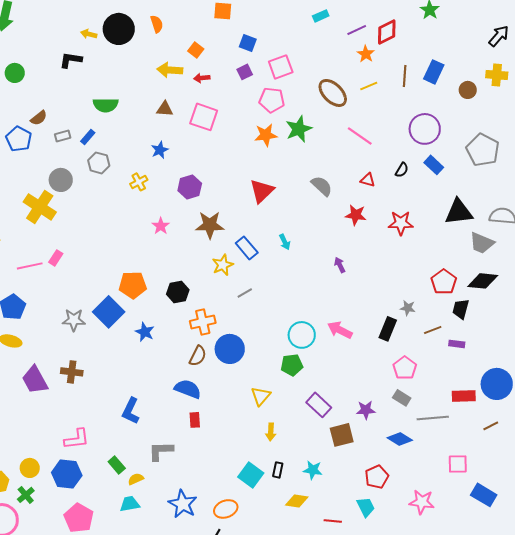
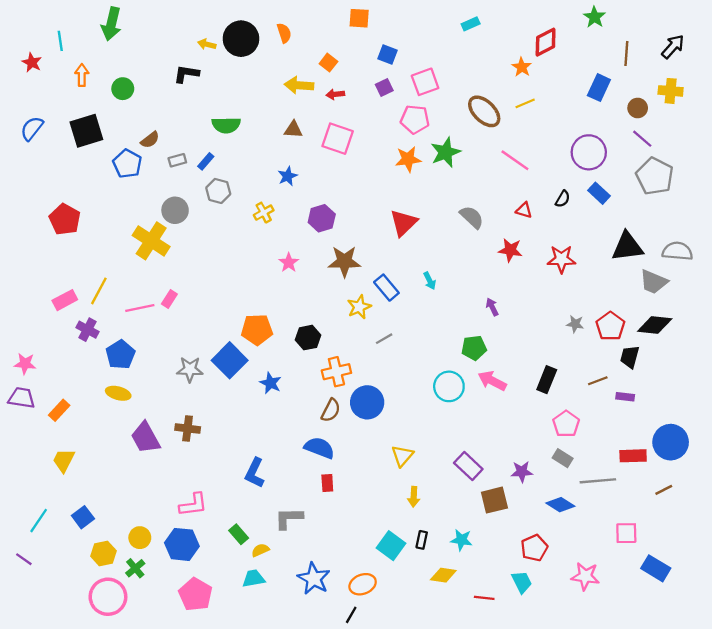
purple line: (357, 30) -> (642, 139), moved, turned 66
brown line: (405, 76) -> (626, 53), moved
gray star: (408, 308) -> (575, 324), moved
green pentagon: (292, 365) -> (474, 348), moved

